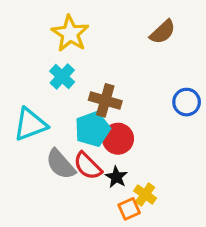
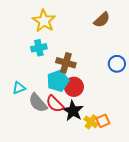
cyan cross: (62, 77) -> (39, 48), turned 35
cyan triangle: (30, 124) -> (19, 88), moved, size x0.6
black star: (116, 177) -> (73, 111), size x1.5
orange square: (129, 209) -> (103, 121), moved

